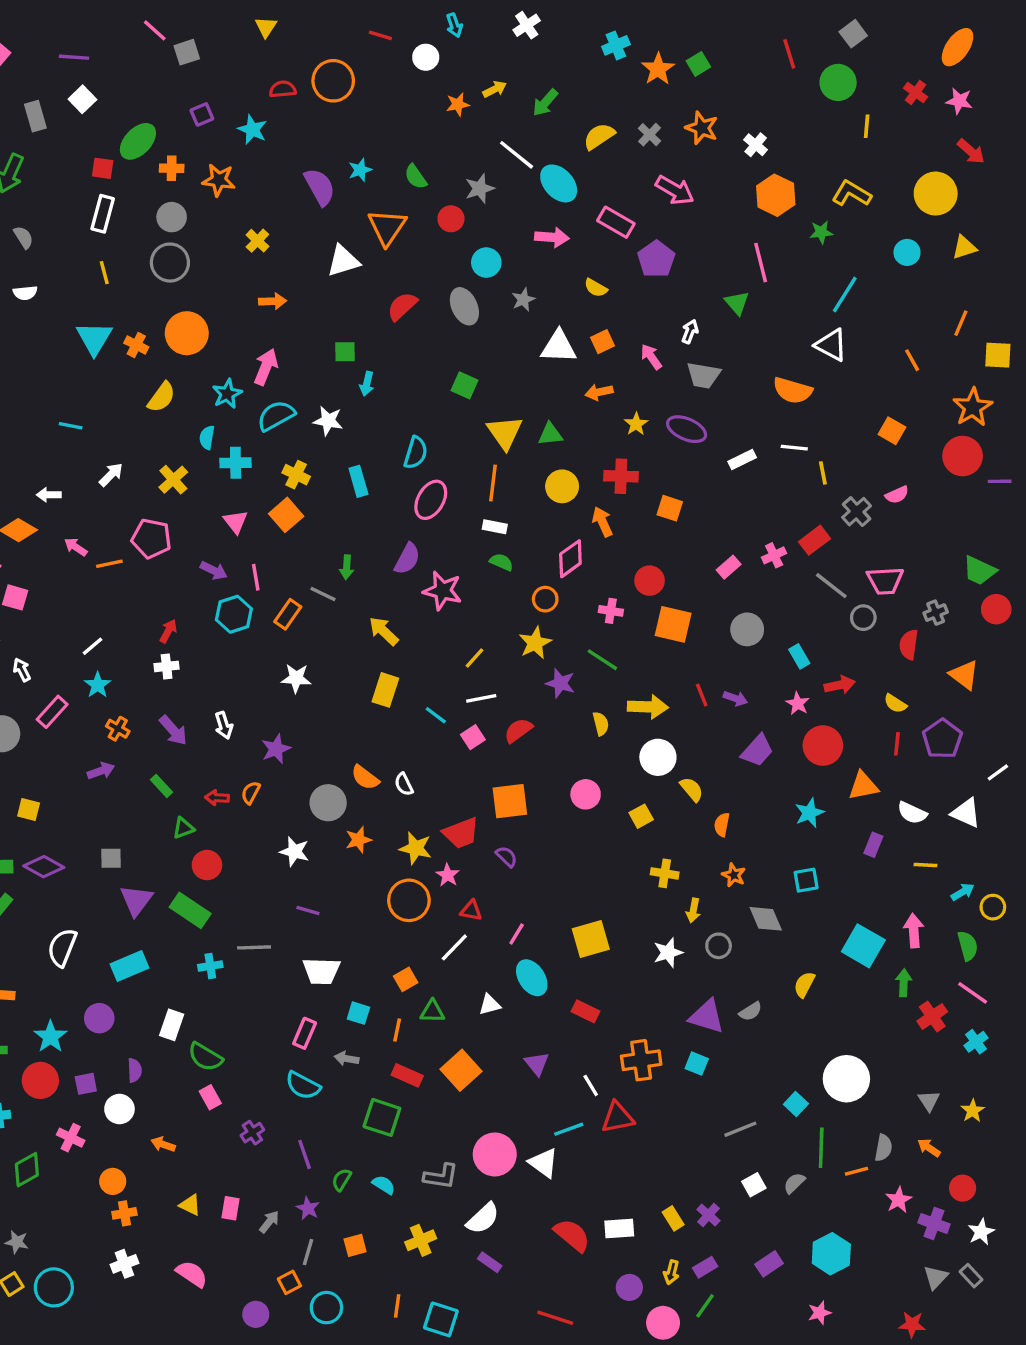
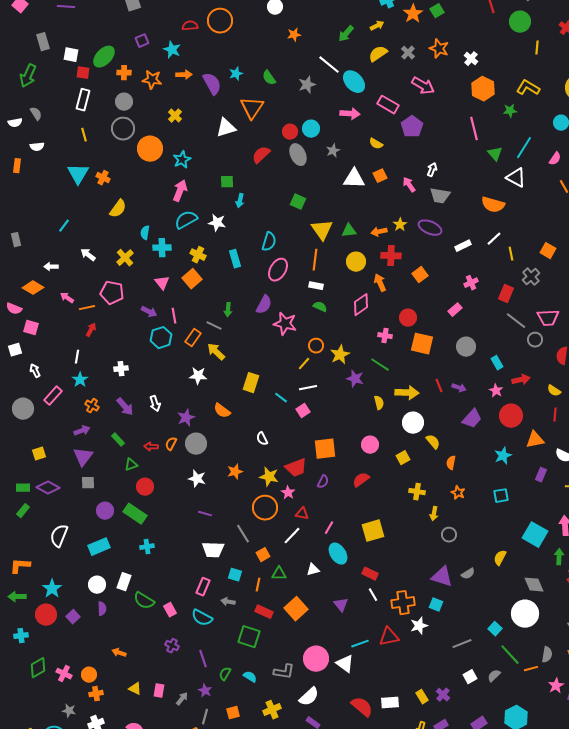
yellow arrow: (495, 89) -> (377, 26), moved
white square: (82, 99) -> (71, 55), moved, turned -35
red circle: (451, 219) -> (290, 132), moved
orange arrow: (273, 301) -> (184, 75), moved
green triangle: (737, 303) -> (495, 154), moved
orange circle: (187, 333) -> (150, 149), moved
orange arrow: (599, 392) -> (379, 232), moved
cyan star: (227, 394) -> (182, 160), moved
cyan line: (71, 426) -> (64, 226), turned -64
orange square: (892, 431) -> (548, 251), moved
white line: (794, 448) -> (494, 239), turned -49
white arrow: (111, 475) -> (88, 255), turned -98
pink semicircle: (897, 495) -> (555, 159), moved, turned -32
orange square: (670, 508) -> (420, 275), turned 35
red rectangle: (814, 540) -> (506, 294), turned -30
pink cross: (774, 555) -> (471, 283), moved
orange circle: (545, 599) -> (316, 346), moved
red arrow: (168, 631) -> (91, 330), moved
yellow arrow: (384, 631) -> (216, 352), moved
white line: (93, 646) -> (77, 357), turned -40
red semicircle: (518, 730) -> (361, 480), moved
orange semicircle: (365, 777) -> (222, 411), moved
gray circle: (328, 803) -> (196, 444), moved
yellow square: (29, 809) -> (39, 454), turned -32
purple semicircle: (507, 857) -> (323, 482), turned 72
purple triangle: (136, 900) -> (83, 457), moved
gray diamond: (766, 919) -> (534, 585), moved
gray line: (254, 947) -> (243, 534), moved, turned 60
white star: (668, 953) -> (419, 626), moved
purple circle: (99, 1018) -> (105, 511), moved
purple square: (86, 1084) -> (73, 617), turned -32
white line: (591, 1085) -> (373, 595), moved
pink rectangle: (210, 1097) -> (170, 610), moved
white circle: (119, 1109) -> (97, 585), moved
purple cross: (252, 1133) -> (172, 646), turned -32
pink cross: (71, 1138) -> (64, 674), moved
green line: (821, 1148) -> (510, 655), turned -45
gray star: (17, 1242) -> (69, 711), moved

